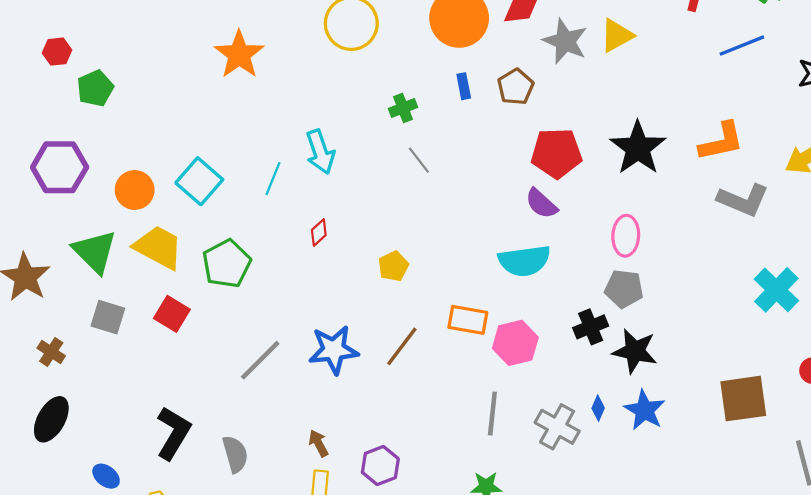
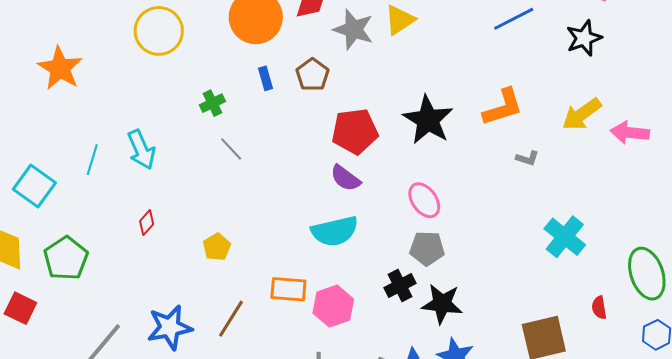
cyan line: (273, 179) -> (92, 160), moved
gray L-shape: (743, 200) -> (527, 158), size x0.5
pink ellipse: (626, 236) -> (424, 200), turned -33

